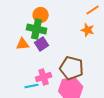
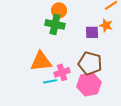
orange triangle: (23, 44) -> (41, 61), moved, size x1.6
purple square: (42, 44) -> (92, 32), moved, turned 32

